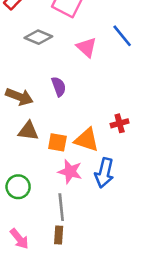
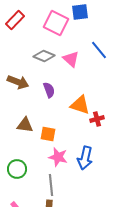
gray diamond: (38, 37) -> (44, 56), moved
brown arrow: (19, 97) -> (18, 82), moved
orange triangle: (87, 140) -> (80, 105), moved

